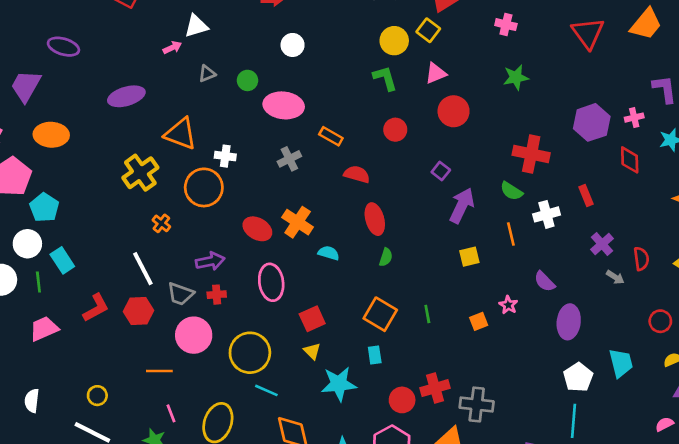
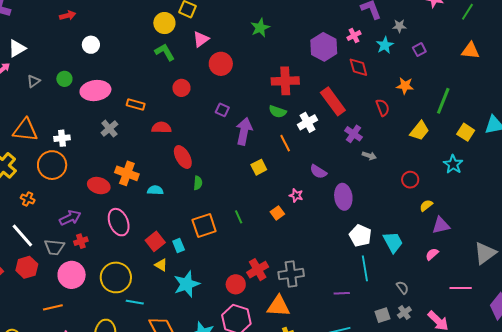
red rectangle: (586, 196) -> (333, 101), size x1.8
red semicircle: (641, 259) -> (383, 108), moved
orange square: (380, 314) -> (204, 226), turned -35
cyan rectangle: (375, 355) -> (179, 246), moved
cyan trapezoid: (621, 363) -> (393, 242), moved

